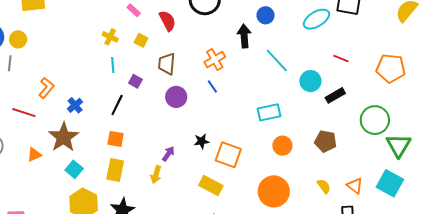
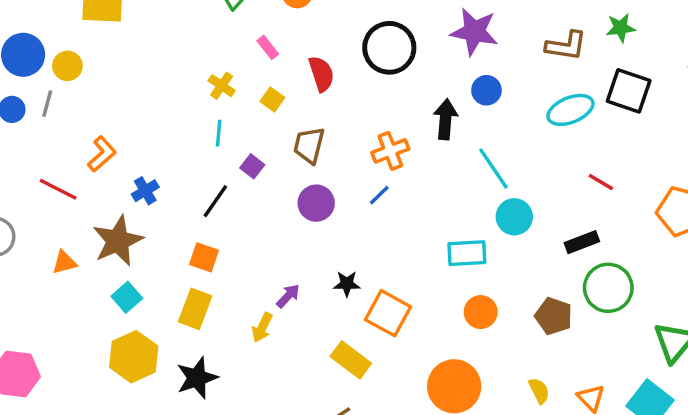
cyan circle: (310, 81) -> (514, 217), moved
blue line: (212, 86) -> (379, 195), turned 72
green circle: (375, 120) -> (608, 288), moved

